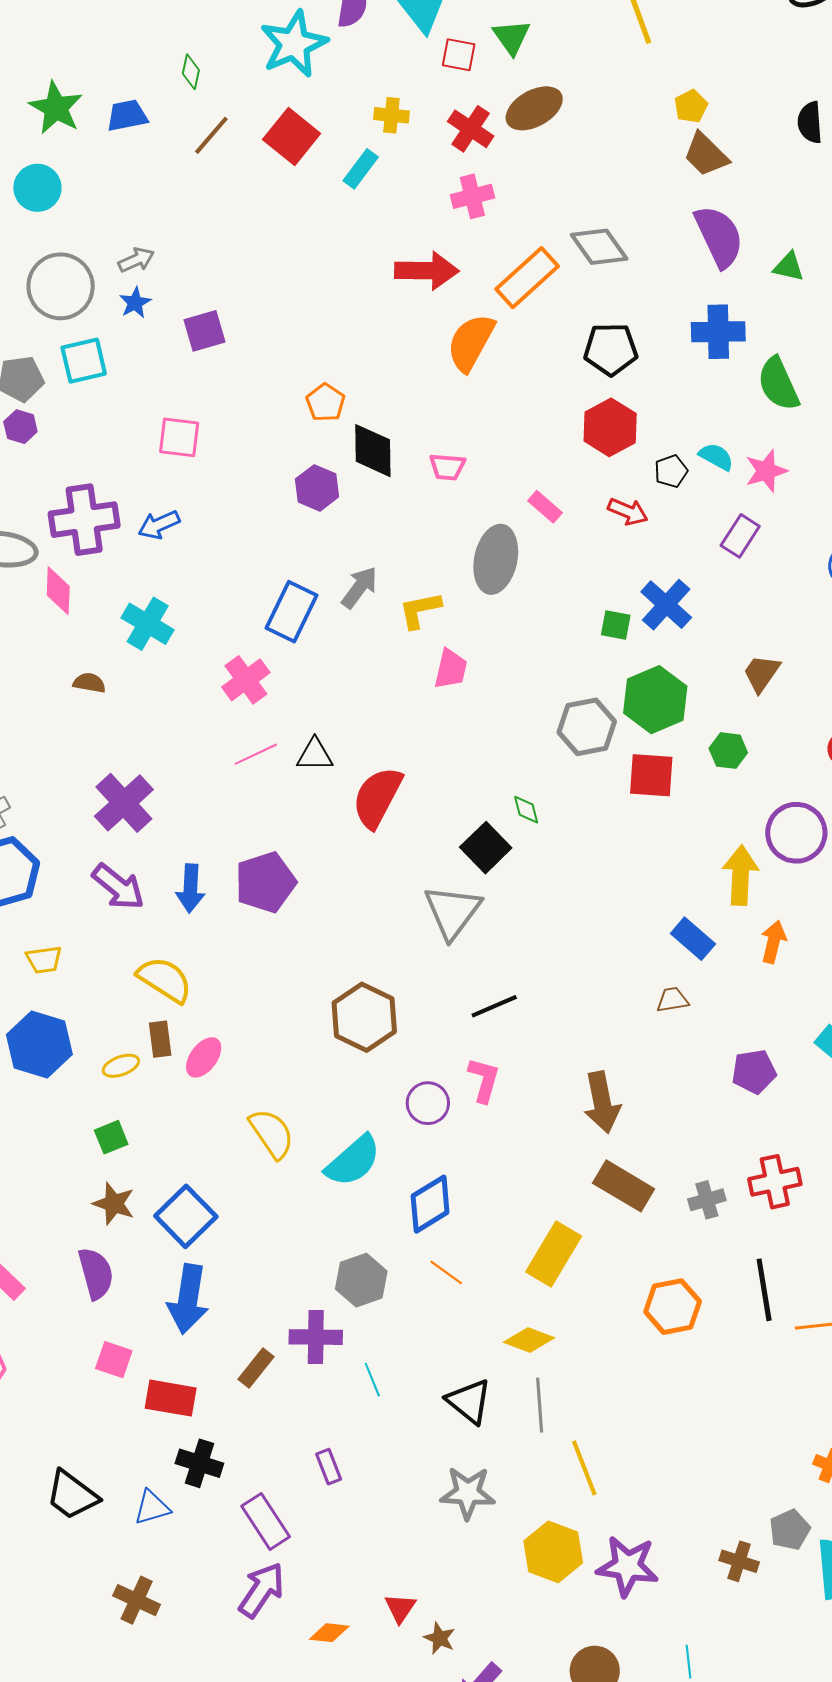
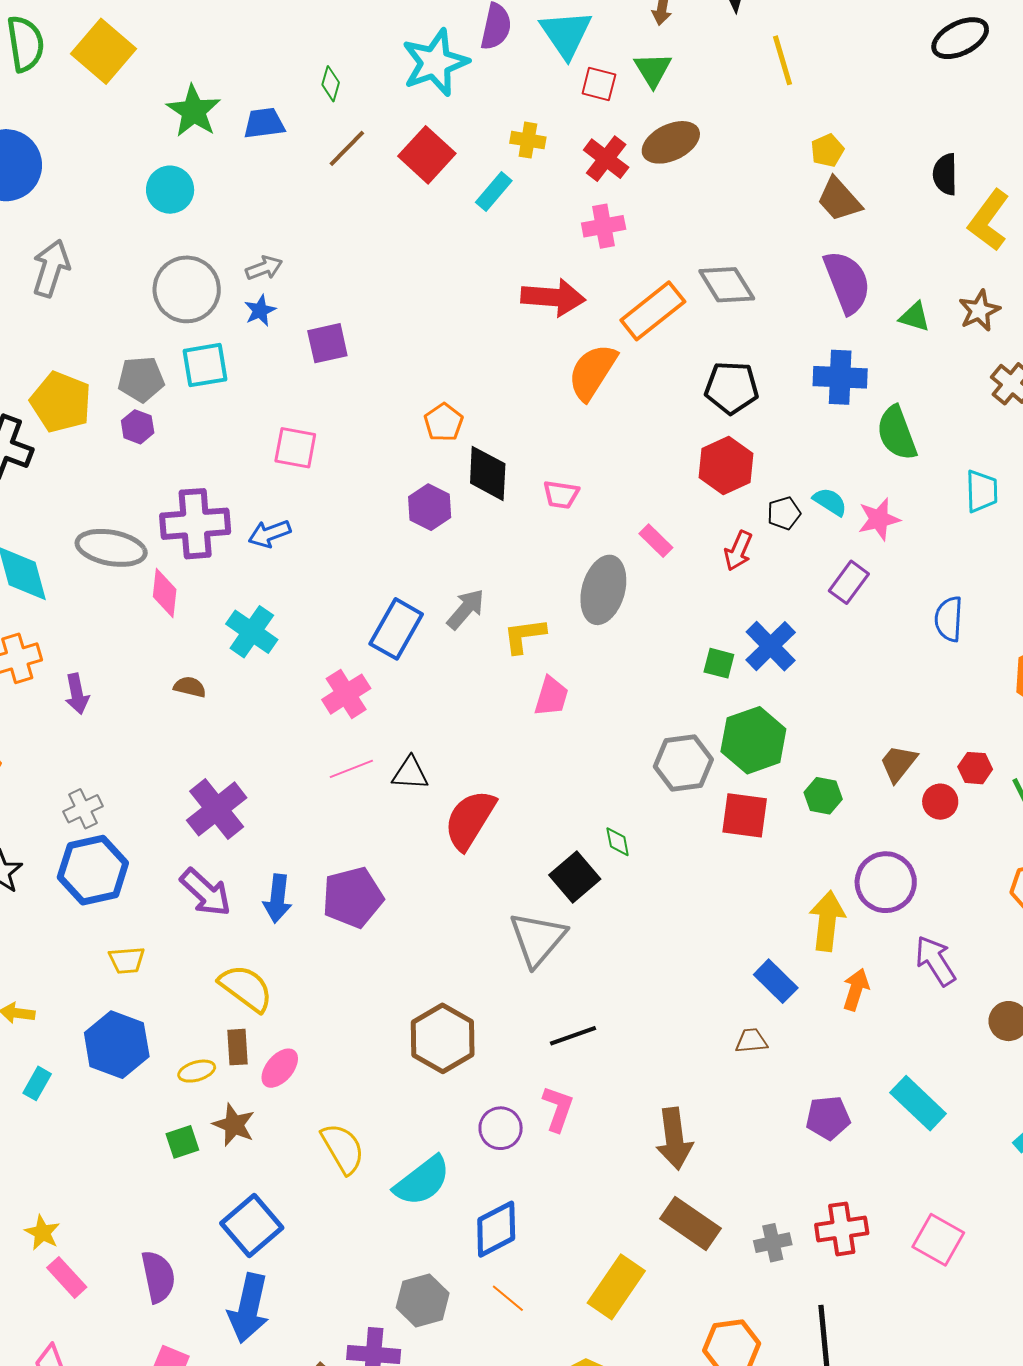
red arrow: (628, 512) -> (738, 551), turned 87
brown trapezoid: (761, 673) -> (898, 763), moved
brown star: (114, 1204) -> (234, 1125), moved

